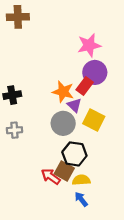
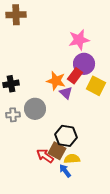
yellow square: (94, 120) -> (96, 86), moved
gray circle: (63, 123) -> (35, 109), moved
blue arrow: (81, 199) -> (65, 171), moved

